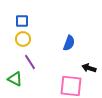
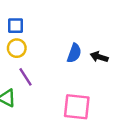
black arrow: (89, 68) -> (99, 57), moved

